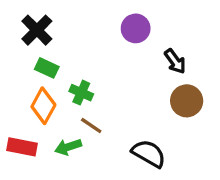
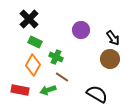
purple circle: (136, 28) -> (81, 30), moved
brown circle: (187, 101) -> (110, 59), moved

